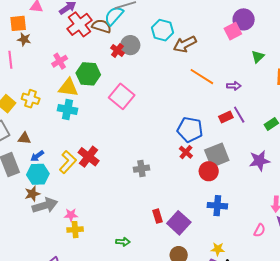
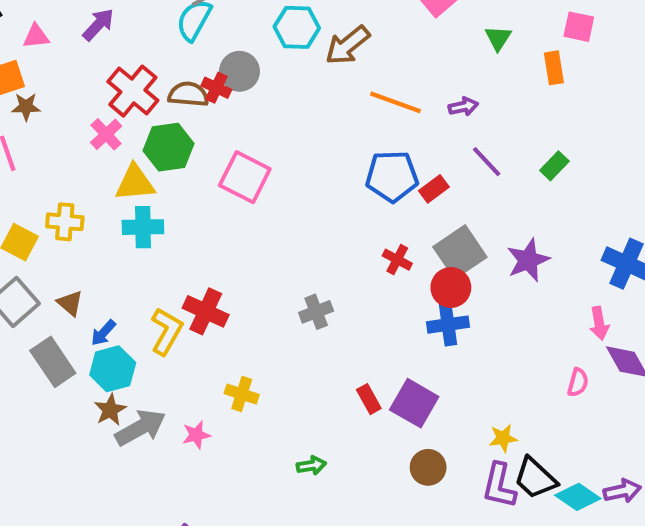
red cross: (80, 24) -> (133, 91), moved
brown semicircle: (101, 26) -> (188, 94), moved
red rectangle: (226, 117) -> (434, 189), moved
blue pentagon: (190, 129) -> (392, 176), moved
brown triangle: (24, 138) -> (70, 303), turned 48
purple star: (259, 161) -> (528, 260), moved
blue cross: (217, 206) -> (448, 325), moved
yellow cross: (75, 230) -> (242, 394), moved, turned 35

